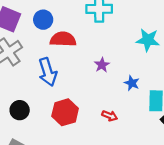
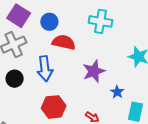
purple star: (102, 65) -> (94, 71), size x1.6
black circle: (20, 110) -> (15, 79), moved

